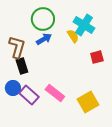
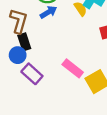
blue circle: (13, 88) -> (18, 55), moved
pink rectangle: (55, 93) -> (73, 68), moved

